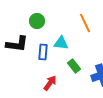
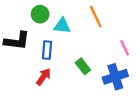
cyan triangle: (61, 43) -> (62, 26), moved
red arrow: (50, 83) -> (44, 77), moved

